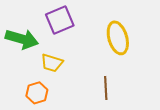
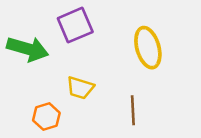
yellow trapezoid: (52, 63) -> (80, 88), moved

